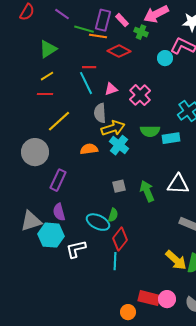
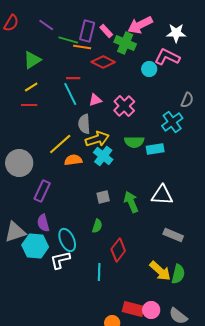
green cross: (141, 32) -> (125, 43), size x1.5
yellow line: (59, 121) -> (60, 144), moved
cyan ellipse: (98, 222) -> (67, 240), moved, turned 40
red diamond: (120, 239) -> (118, 250), moved

